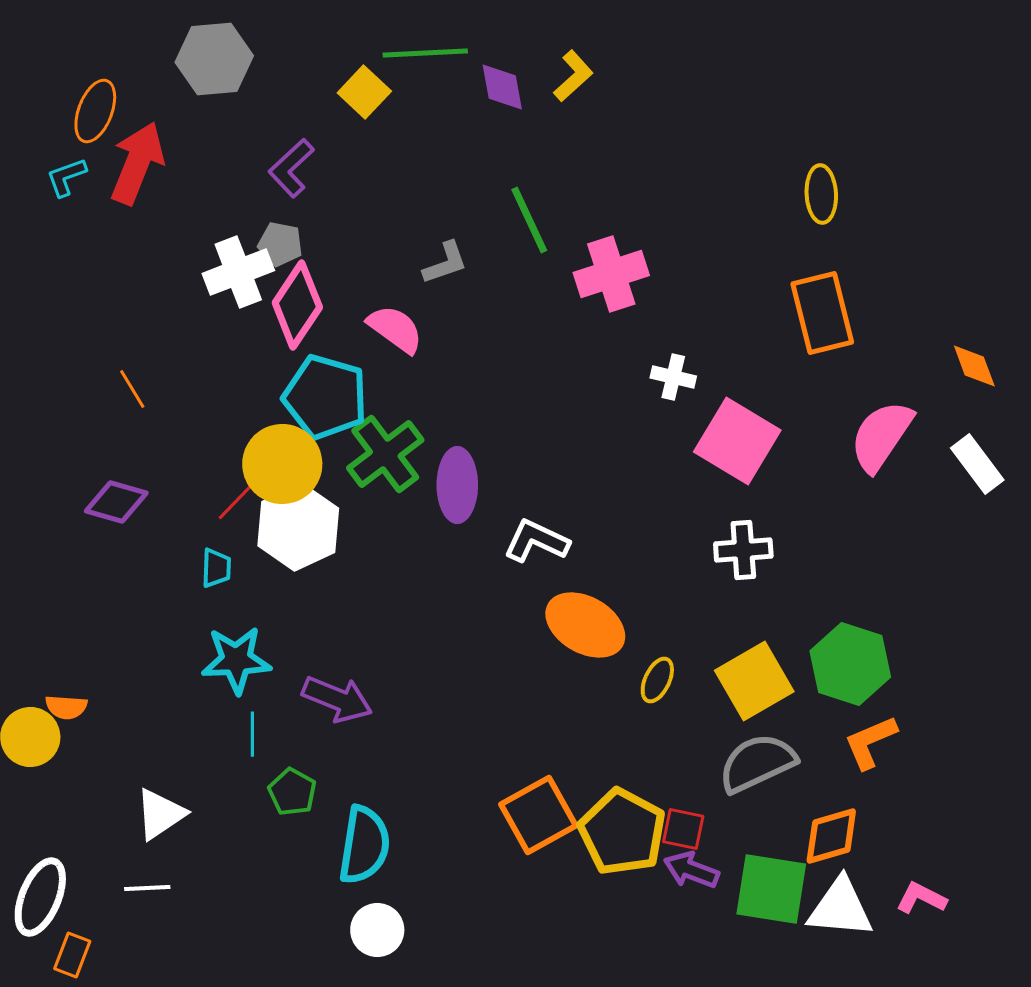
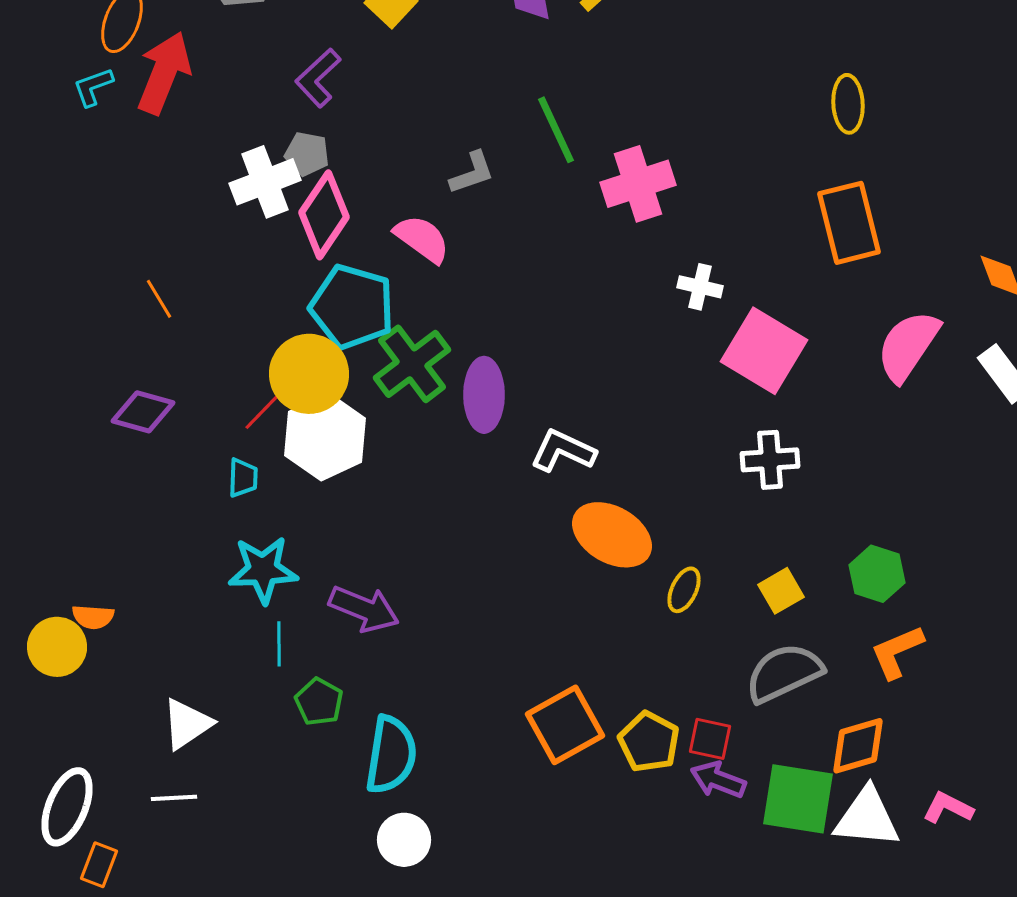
green hexagon: (850, 664) -> (877, 574), size x0.7
yellow square: (754, 681) -> (781, 591), size x0.6
yellow pentagon: (622, 832) -> (649, 742), size x0.7

